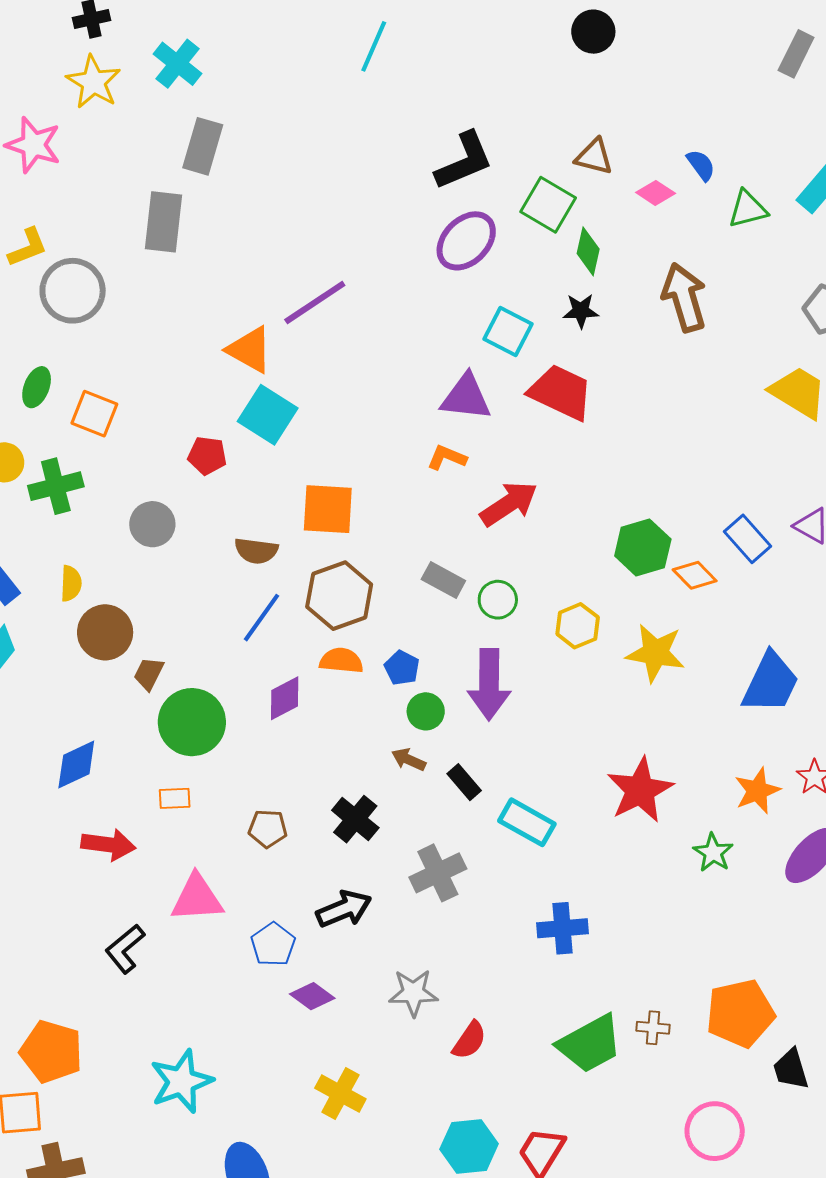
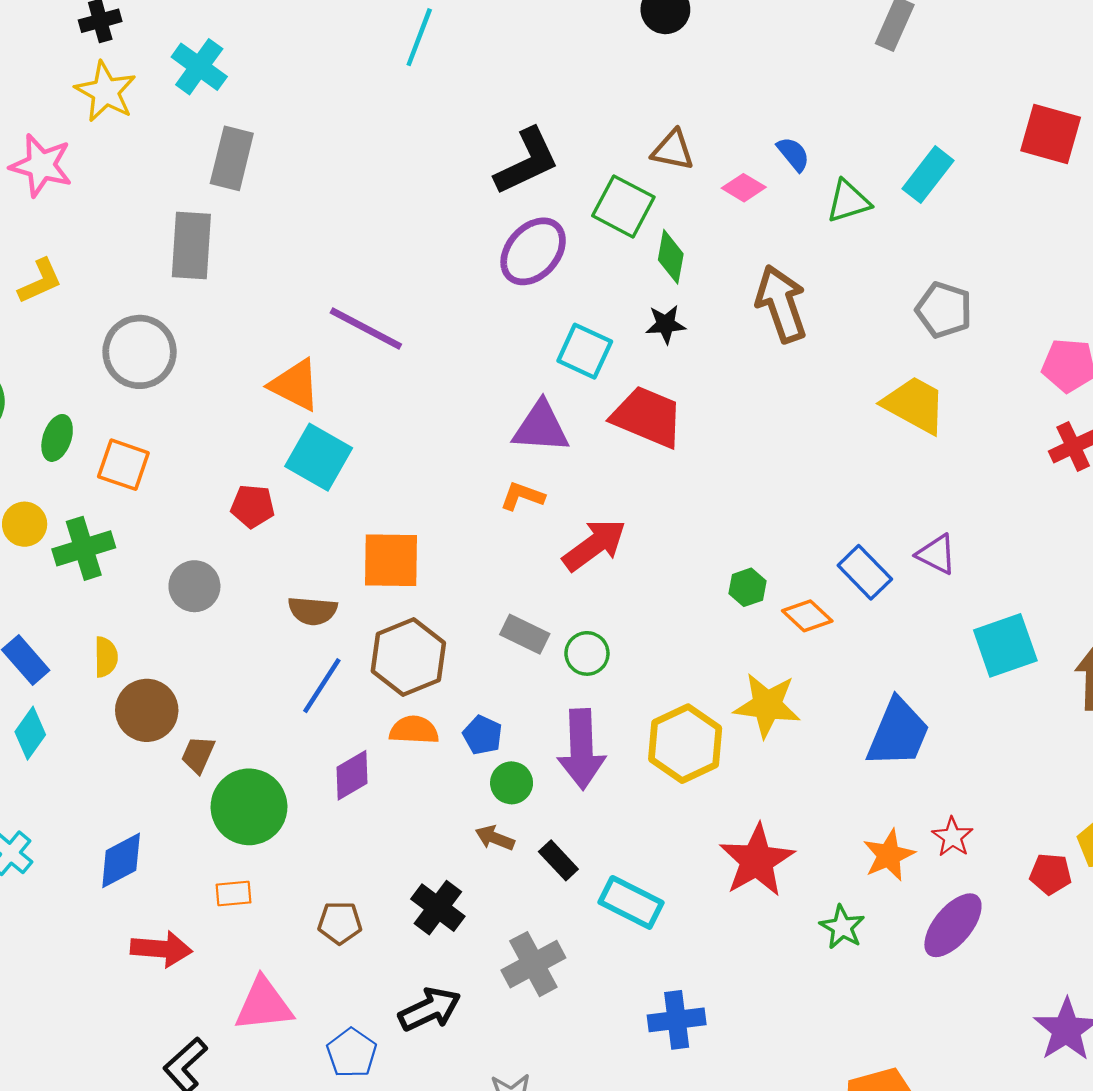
gray circle: (73, 291) -> (140, 352), moved
purple line: (315, 303) -> (366, 328), turned 64
green hexagon: (643, 547) -> (747, 587), size x0.6
yellow hexagon: (578, 626) -> (685, 744), moved, size x1.5

